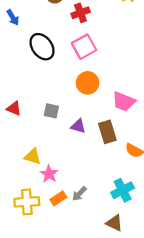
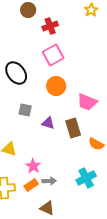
black ellipse: (42, 47) -> (16, 73), moved
pink star: (49, 174) -> (33, 166), moved
gray arrow: (79, 194) -> (49, 181), turned -136
brown triangle: (114, 223) -> (47, 208), moved

